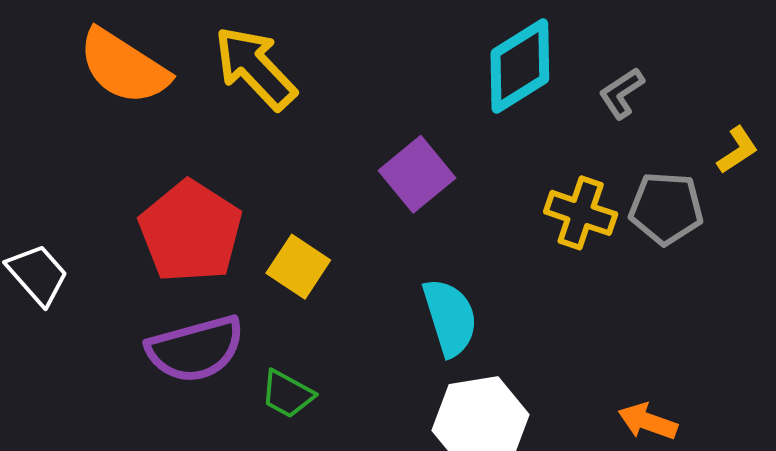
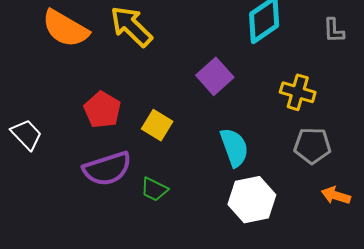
gray L-shape: (622, 93) -> (334, 30), moved, turned -56
gray pentagon: (666, 208) -> (312, 146), moved
red pentagon: (191, 232) -> (102, 110), size x0.7

